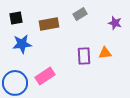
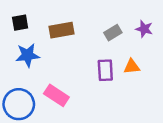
gray rectangle: (80, 14) -> (113, 33), moved
pink rectangle: (45, 76) -> (56, 95), turned 66

